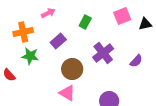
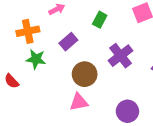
pink triangle: (67, 93) -> (79, 102), turned -42

